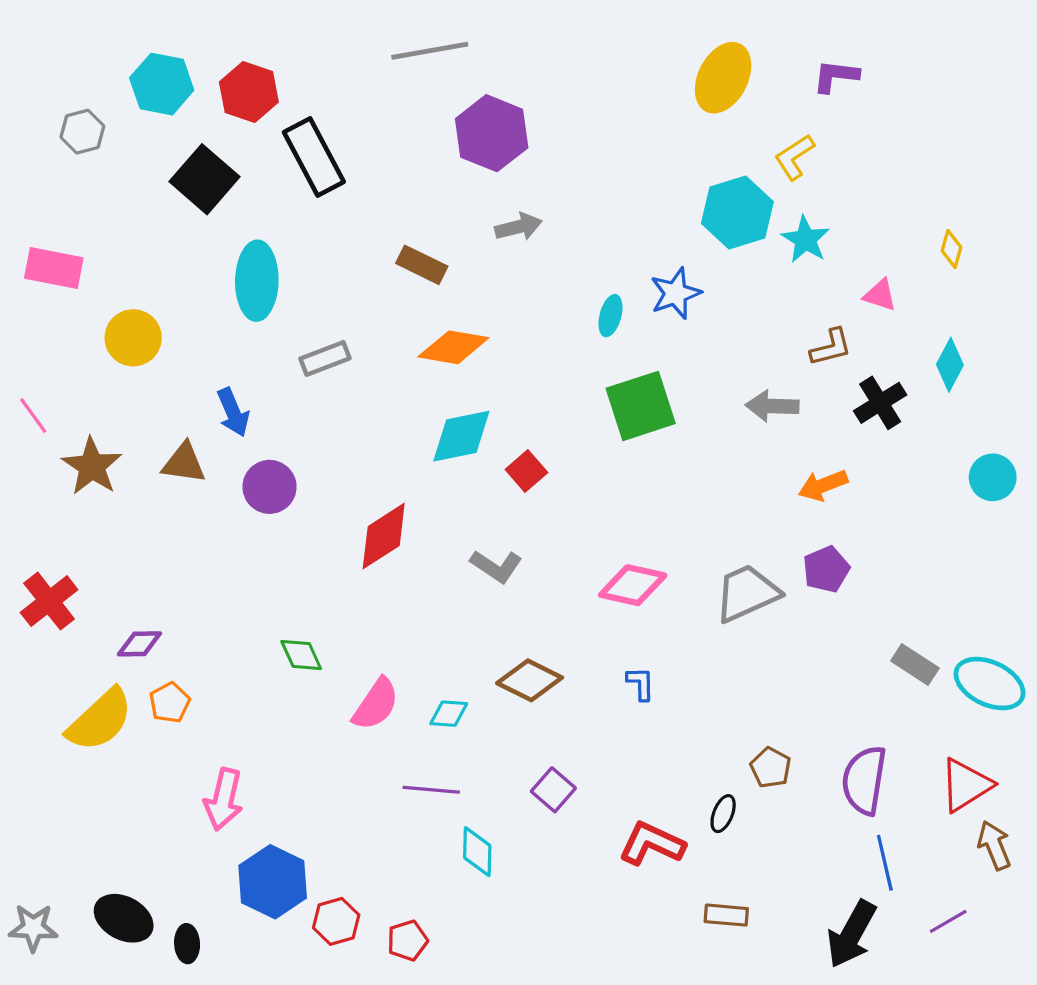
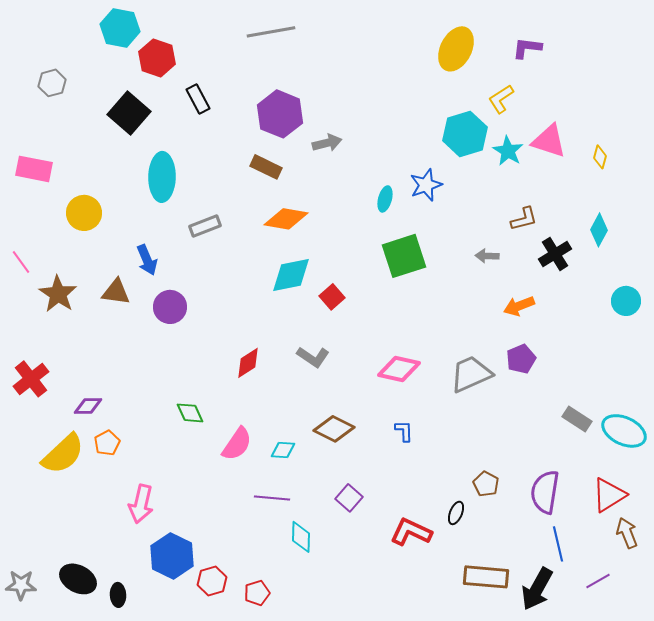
cyan hexagon: (162, 84) -> (120, 28), moved
purple hexagon: (492, 133) -> (280, 114), moved
black rectangle: (314, 157) -> (198, 99), size x0.6
pink triangle: (880, 295) -> (549, 141), moved, size x1.6
gray arrow: (772, 406) -> (487, 256), size x0.7
red diamond: (384, 536) -> (248, 363), moved, size x0.7
brown rectangle: (726, 915) -> (486, 577), moved, size x1.6

